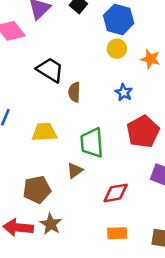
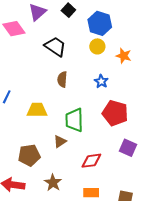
black trapezoid: (50, 70) -> (55, 47), moved
red pentagon: (143, 132) -> (115, 113), turned -30
brown star: (51, 224) -> (53, 183), moved

